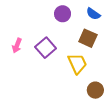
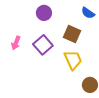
purple circle: (63, 14) -> (44, 13), moved
brown square: (88, 38) -> (72, 34), moved

